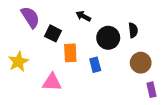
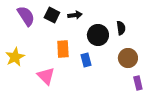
black arrow: (83, 16) -> (75, 15), turned 144
black square: (53, 33) -> (52, 15), moved
pink triangle: (52, 82) -> (46, 76), turned 42

